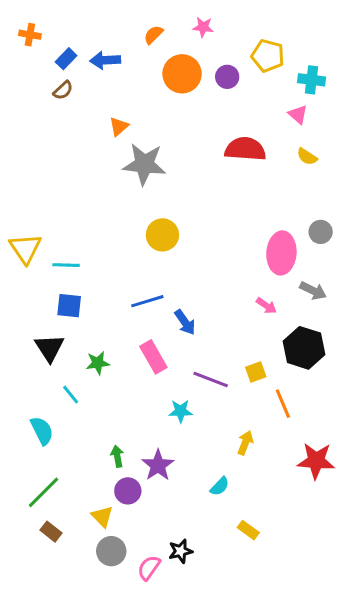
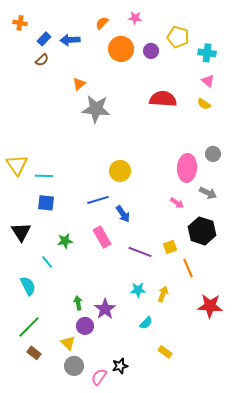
pink triangle: (298, 114) -> (208, 81), moved
yellow circle: (162, 235) -> (120, 171), moved
black triangle: (50, 348) -> (21, 232), moved
cyan star: (181, 411) -> (138, 290), moved

